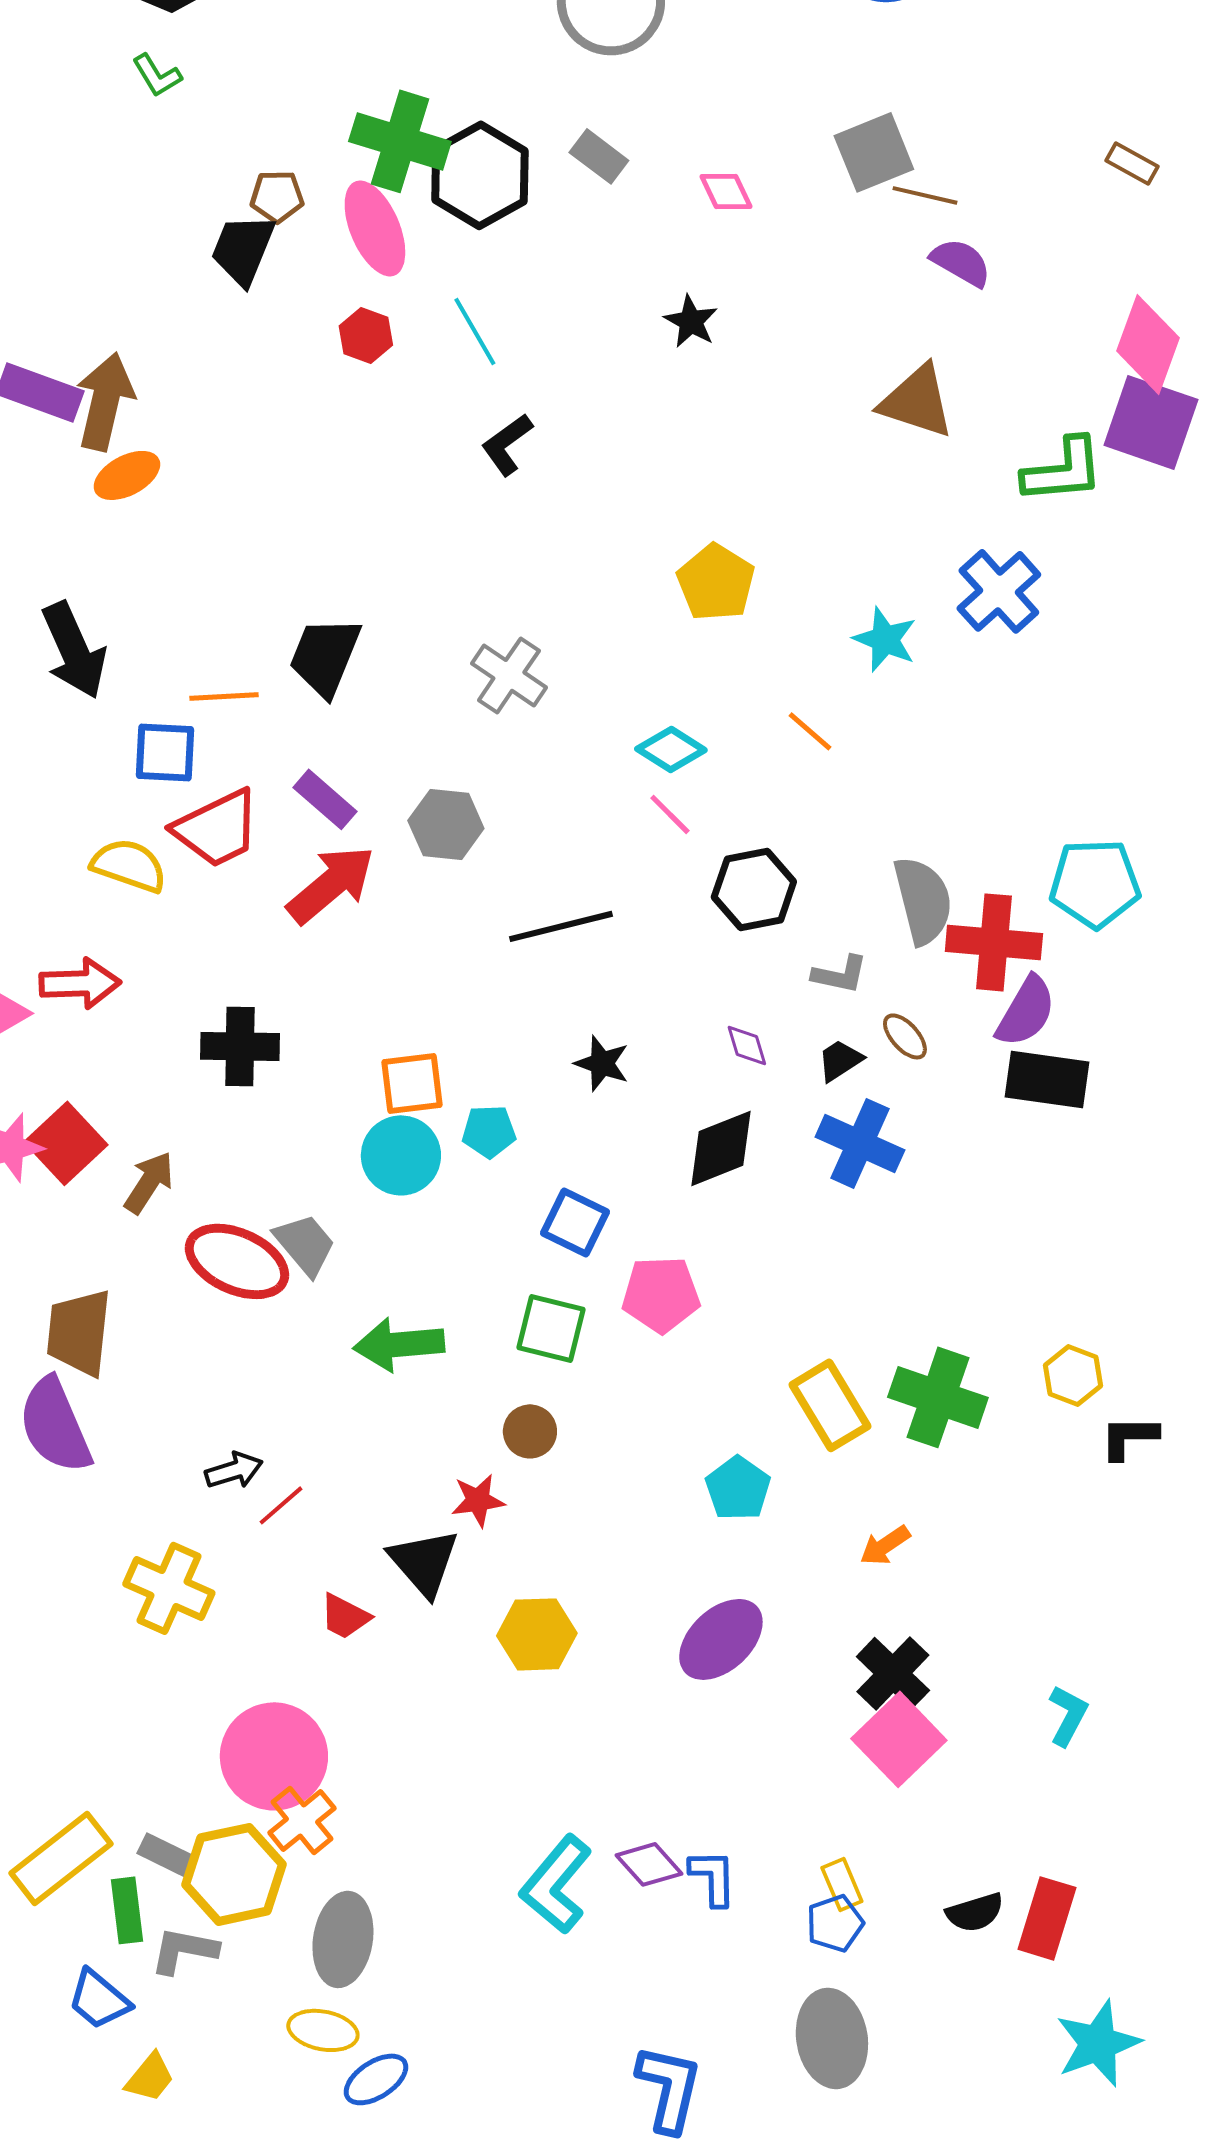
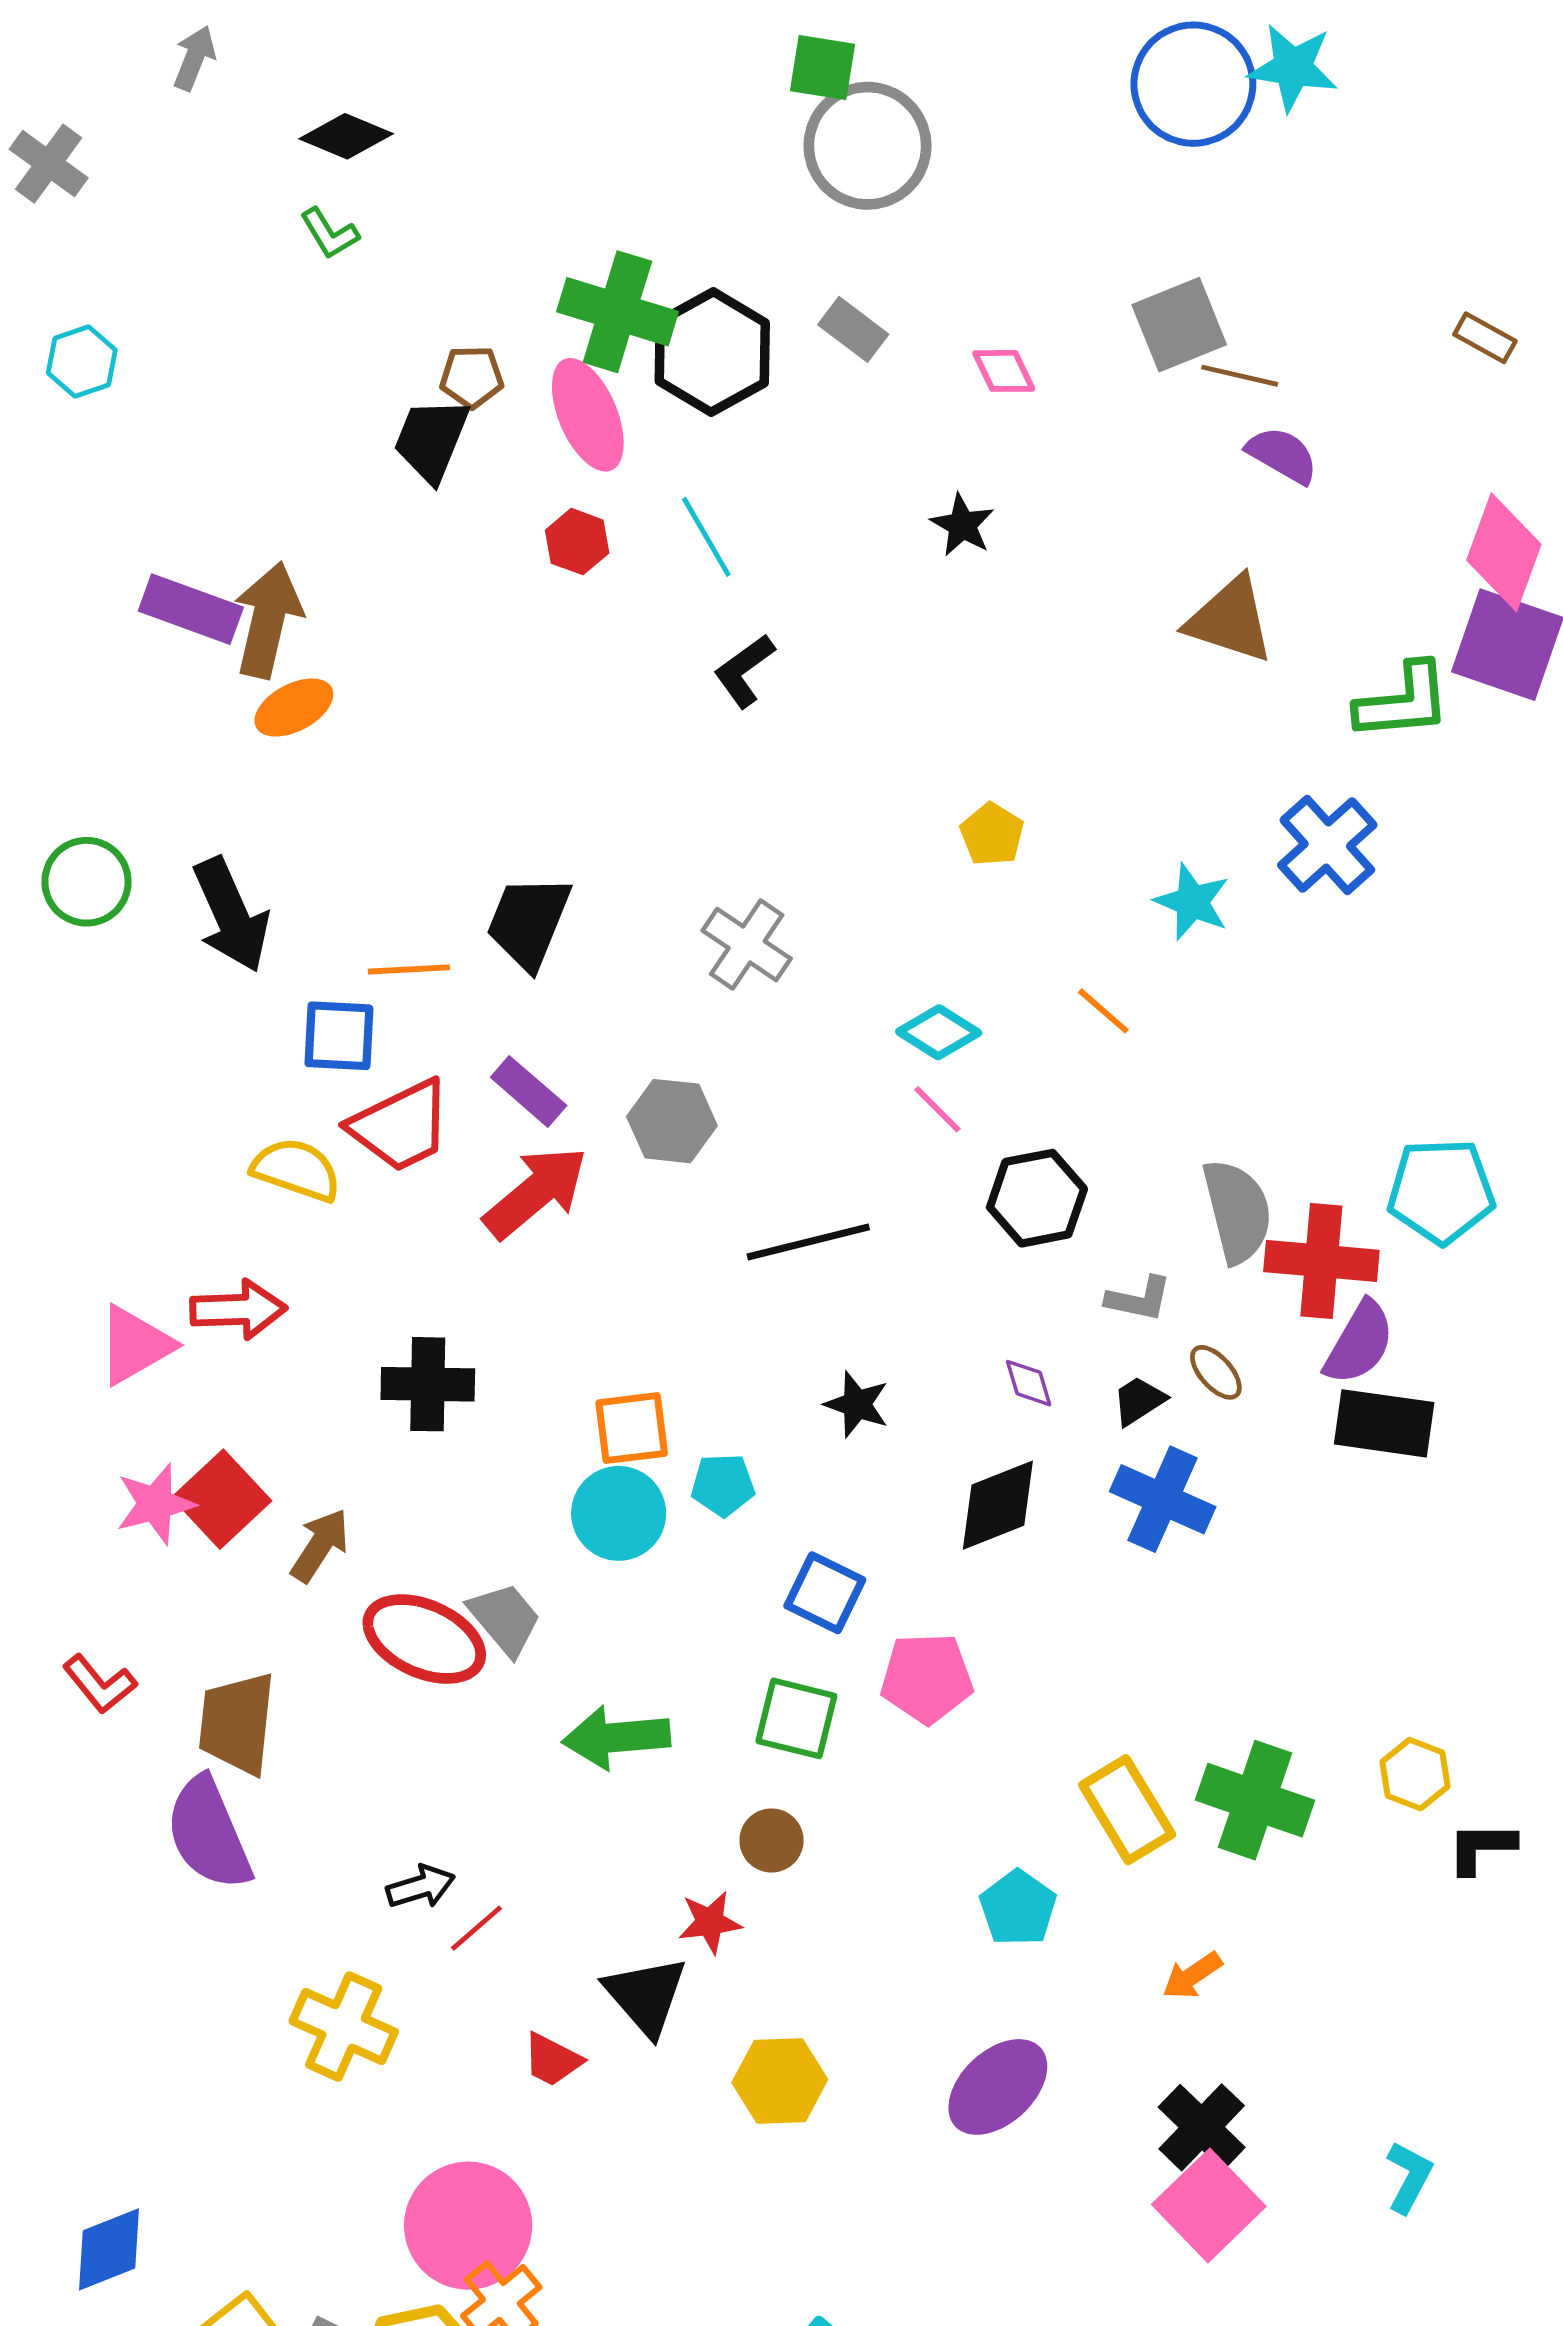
yellow pentagon: (716, 582) -> (992, 834), size x0.7

